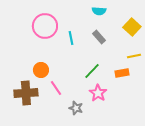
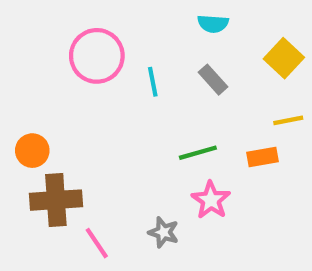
orange circle: (41, 70) -> (32, 151), moved
green line: (92, 71) -> (198, 153), turned 30
pink line: (56, 88) -> (97, 243), moved

